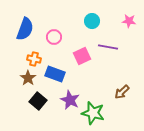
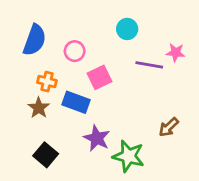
pink star: (129, 21) -> (176, 52), moved
pink square: (82, 56) -> (100, 77), moved
black square: (38, 101) -> (46, 155), moved

